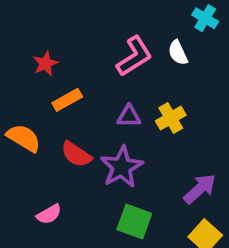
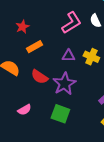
yellow cross: (171, 118) -> (91, 57), turned -35
green square: (134, 221) -> (60, 114), moved

